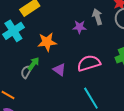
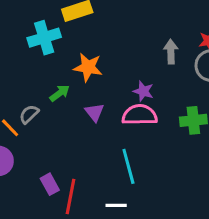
purple star: (79, 27) -> (143, 91), moved
gray semicircle: (26, 72) -> (29, 114), moved

